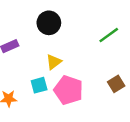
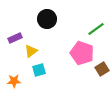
yellow triangle: (54, 62) -> (31, 51), moved
pink pentagon: (68, 90) -> (82, 53), moved

